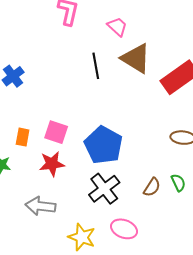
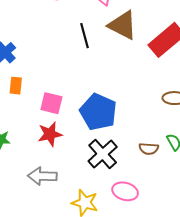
orange rectangle: (23, 137) -> (16, 86), moved
brown semicircle: (152, 187) -> (149, 149), turned 66

